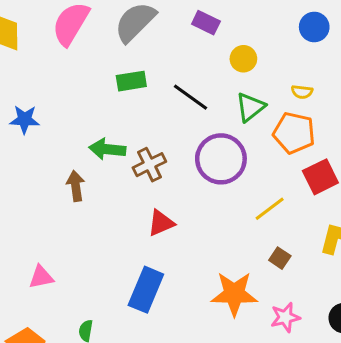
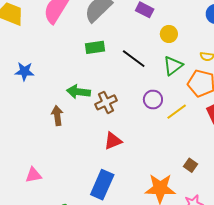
purple circle: (221, 159) -> (153, 100), size x0.6
yellow line: (270, 209) -> (177, 112), moved

